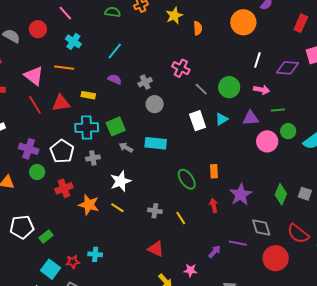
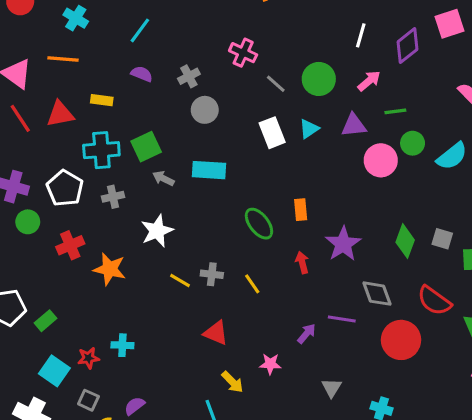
purple diamond: (287, 68) -> (407, 46), turned -40
pink arrow: (262, 90) -> (369, 81), turned -49
yellow line: (117, 208) -> (180, 281), moved

